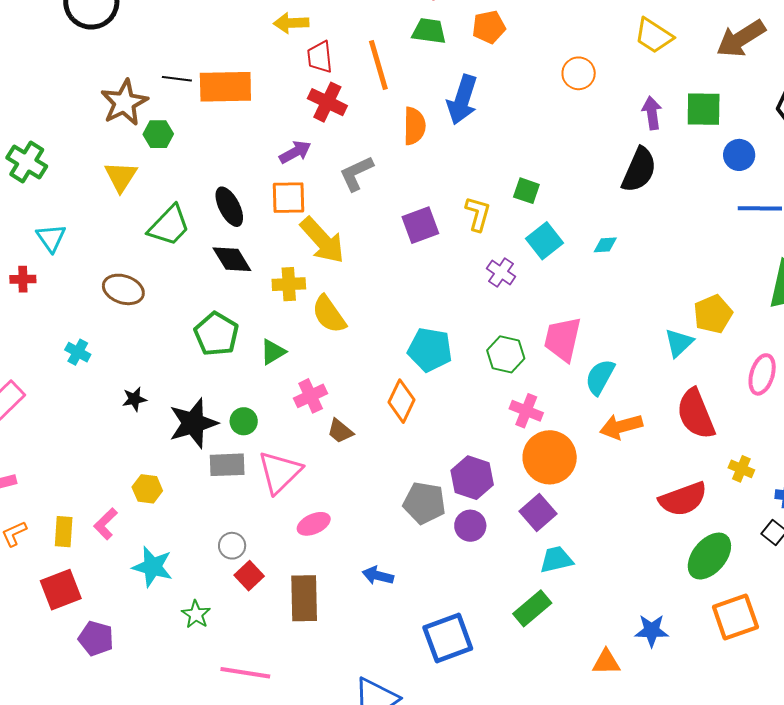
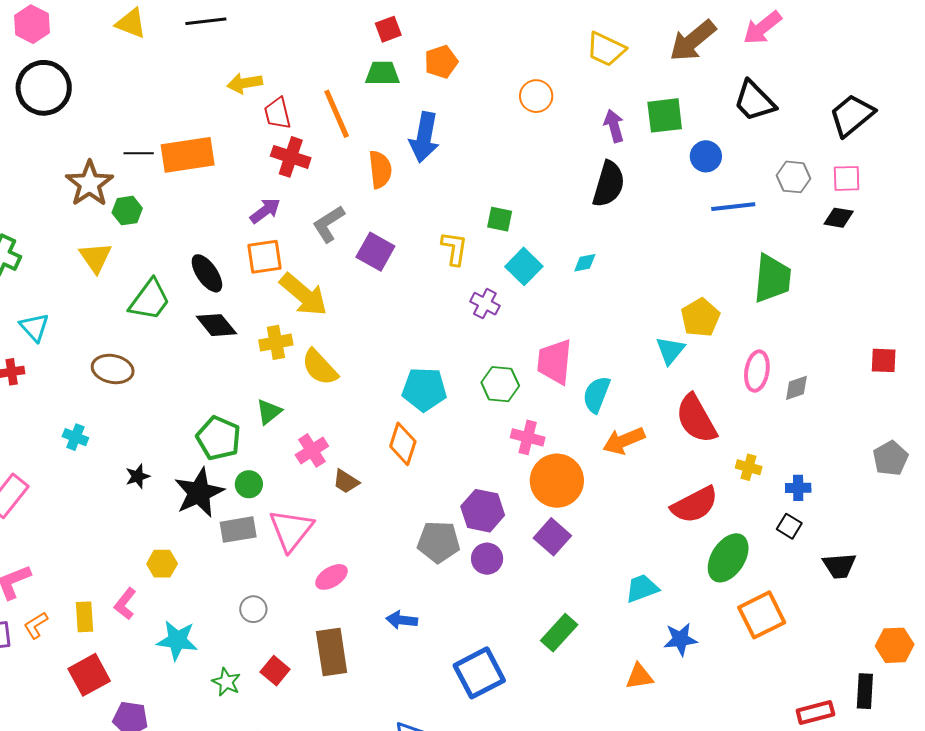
purple square: (420, 225) -> (375, 252), moved, turned -33
green pentagon: (216, 334) -> (219, 438), moved
cyan trapezoid: (556, 560) -> (642, 588), moved
red square: (249, 576) -> (275, 671), moved

